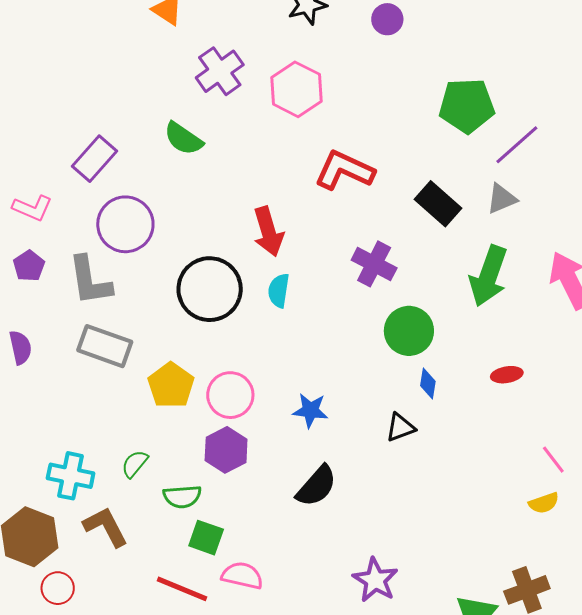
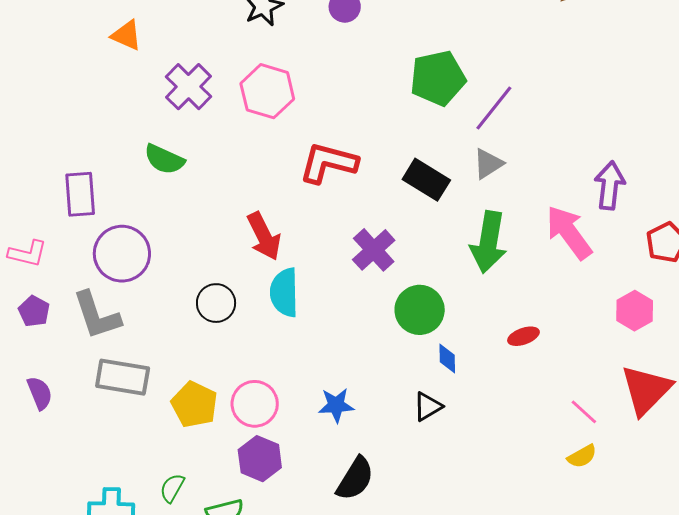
purple rectangle: (94, 159) -> (80, 194), turned -36
purple cross: (374, 264) -> (374, 250), turned 30
black circle: (210, 289) -> (216, 303), size x0.6
cyan semicircle: (279, 291) -> (284, 293), size x1.4

